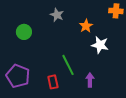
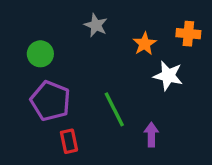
orange cross: (116, 11) -> (188, 34), moved
purple pentagon: (18, 76) -> (50, 101), moved
red rectangle: (53, 82) -> (69, 141), moved

